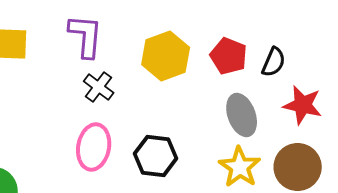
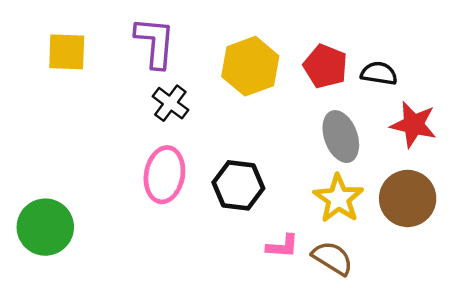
black semicircle: (274, 62) -> (379, 73), turned -104

